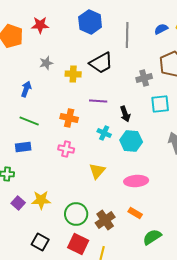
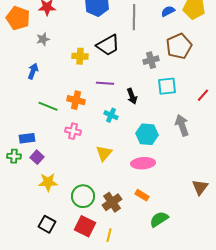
gray star: (46, 63) -> (43, 39), moved
green line: (29, 121) -> (48, 106), moved
cyan hexagon: (131, 141) -> (147, 134), moved
blue rectangle: (23, 147) -> (27, 138), moved
purple square: (18, 203) -> (37, 157), moved

